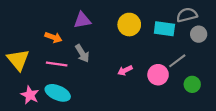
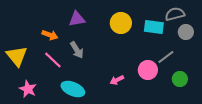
pink line: (57, 64) -> (53, 60), turned 36
pink arrow: (125, 70) -> (117, 80), moved
cyan ellipse: (58, 93) -> (73, 89), moved

